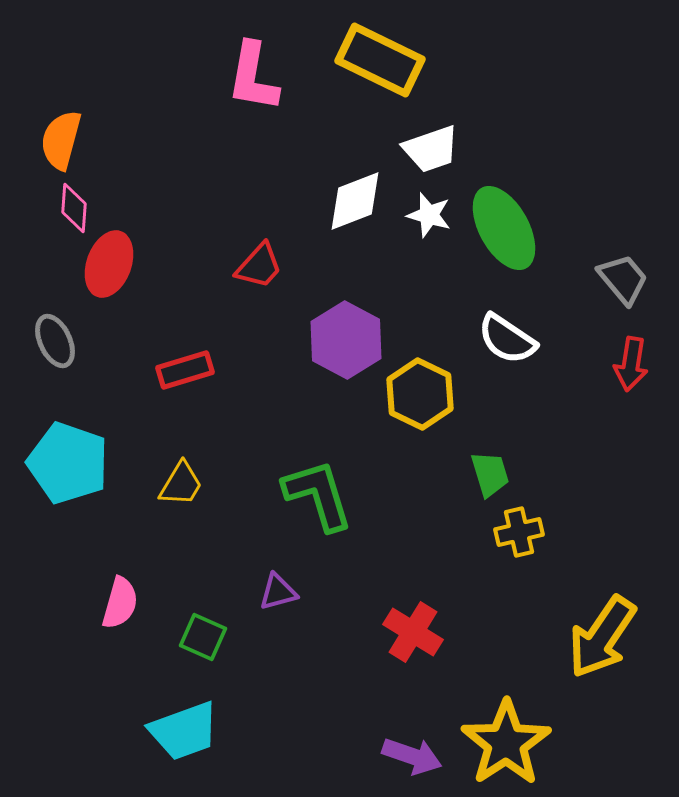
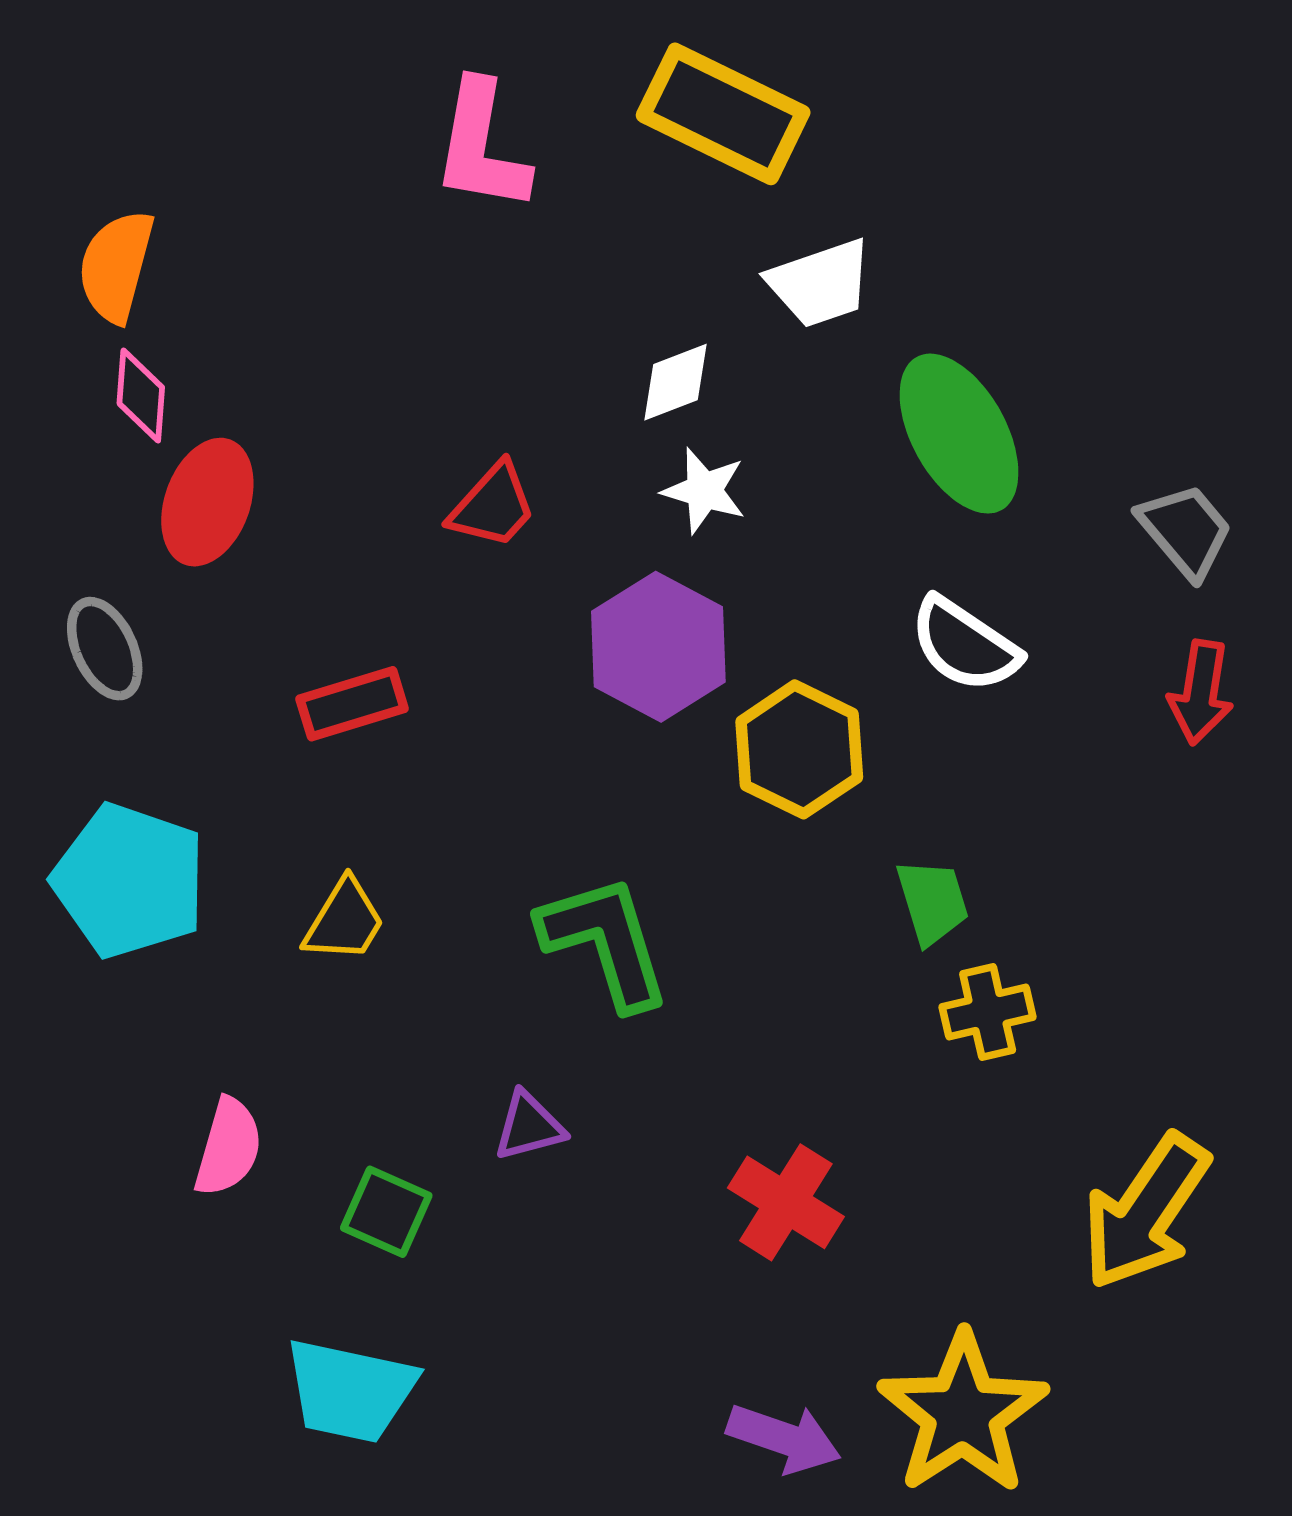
white diamond: (355, 201) -> (675, 382), size x0.7
white star: (429, 215) -> (704, 491), moved
cyan trapezoid: (184, 731) -> (350, 1391), turned 32

